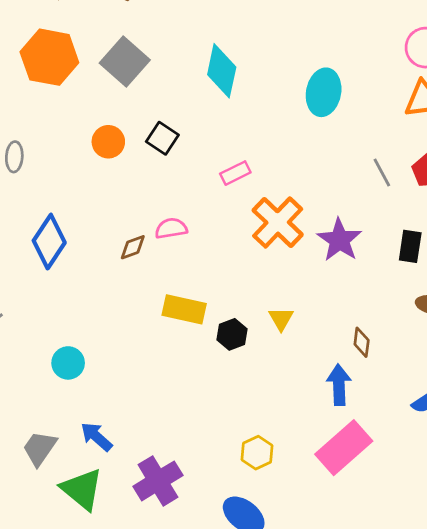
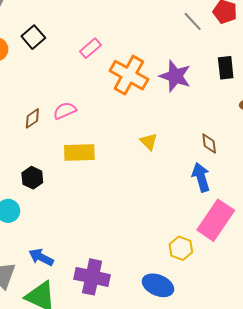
black square: (162, 138) -> (33, 37), turned 30
pink semicircle: (171, 228) -> (65, 111), moved
black hexagon: (232, 334) -> (32, 178), moved
yellow hexagon: (257, 453) -> (181, 248), moved
purple cross: (158, 481) -> (92, 277), turned -32

